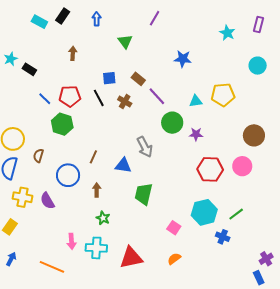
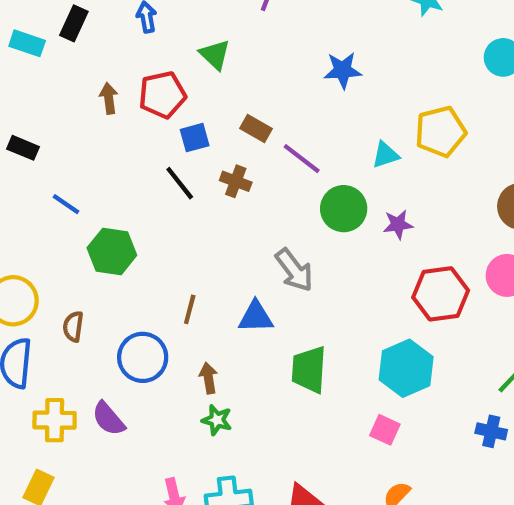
red pentagon: (70, 96) -> (162, 95), moved
cyan hexagon: (204, 212) -> (406, 368), moved
green star: (103, 218) -> (217, 420), moved

